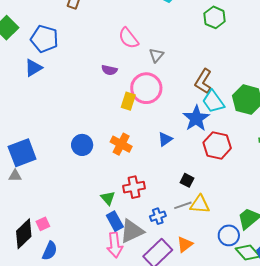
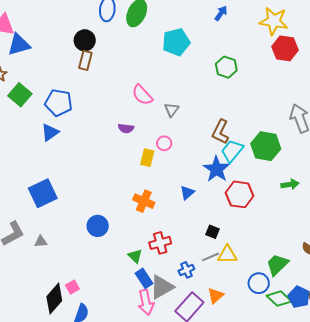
pink circle: (146, 88) -> (164, 143), size x0.5
cyan trapezoid: (213, 101) -> (232, 151), turned 80
blue circle: (82, 145) -> (98, 226), moved
blue square: (22, 153) -> (43, 193), moved

